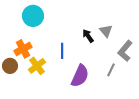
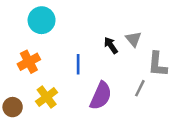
gray L-shape: (125, 51) -> (157, 64), turned -35
brown circle: (10, 66) -> (13, 107), moved
yellow cross: (37, 66) -> (47, 97), moved

